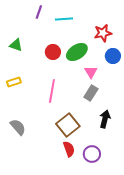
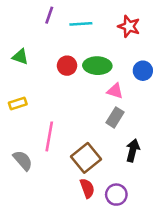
red star: (103, 33) -> (129, 26), moved, turned 30
green ellipse: (77, 52) -> (97, 66), turned 35
pink triangle: (91, 72) -> (115, 91), turned -40
pink line: (52, 91) -> (49, 136), moved

